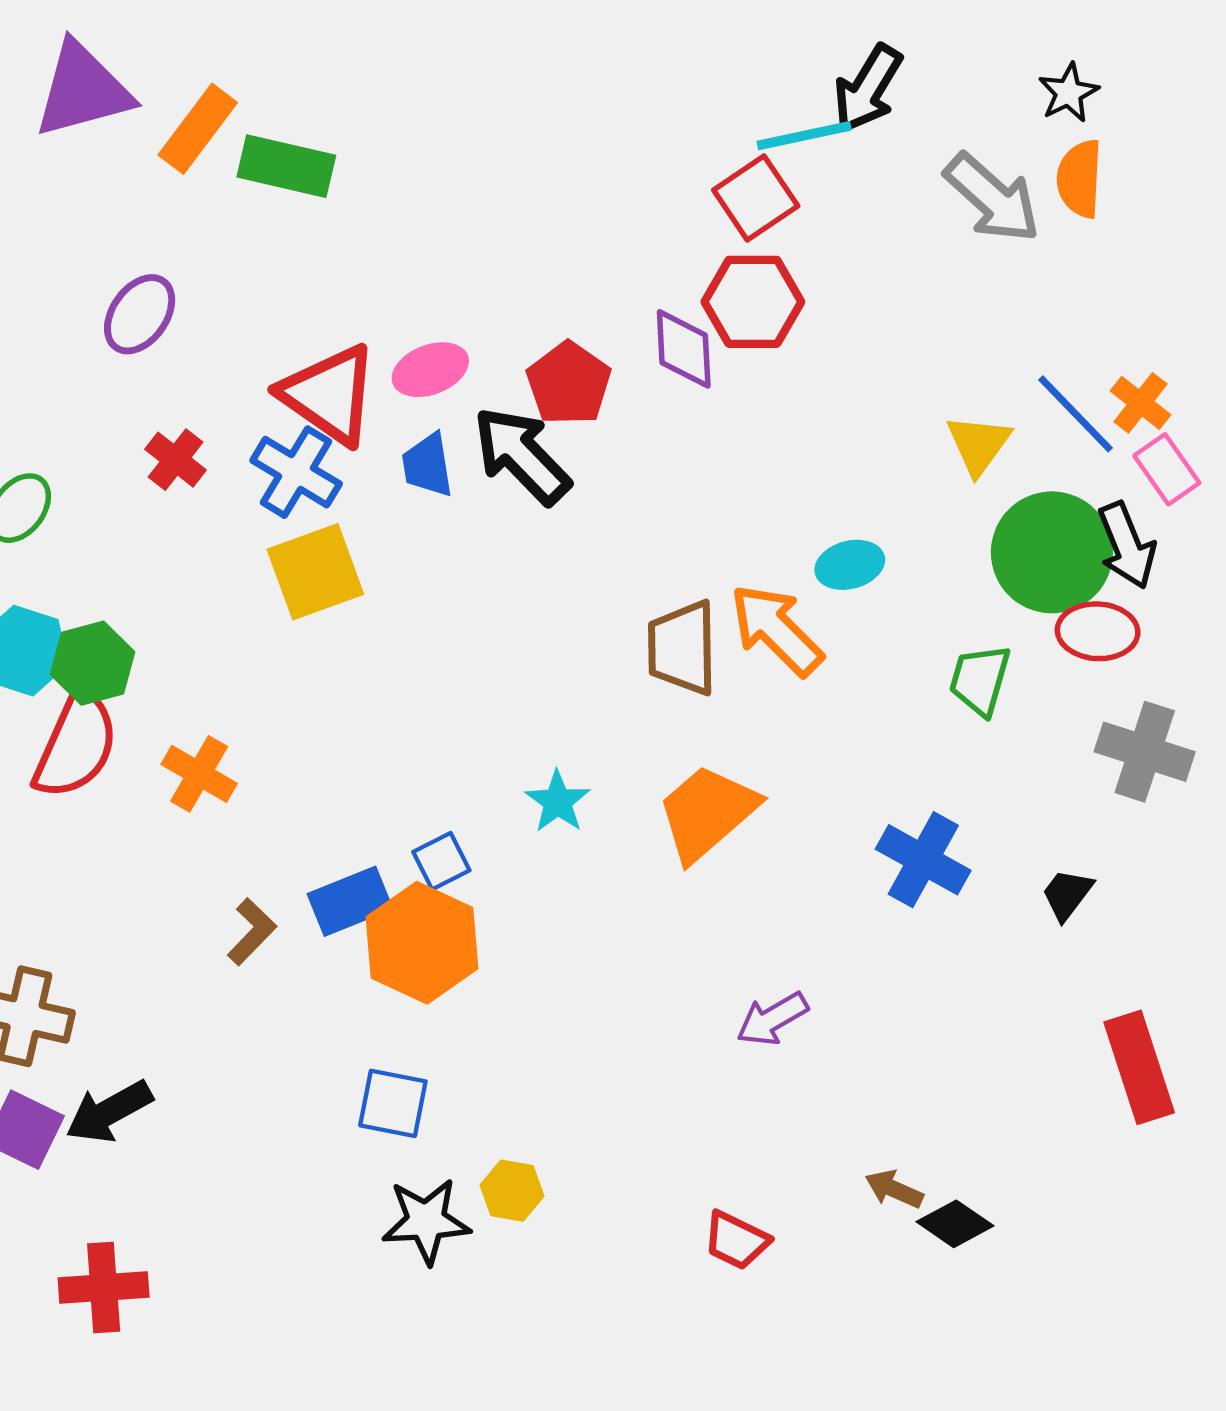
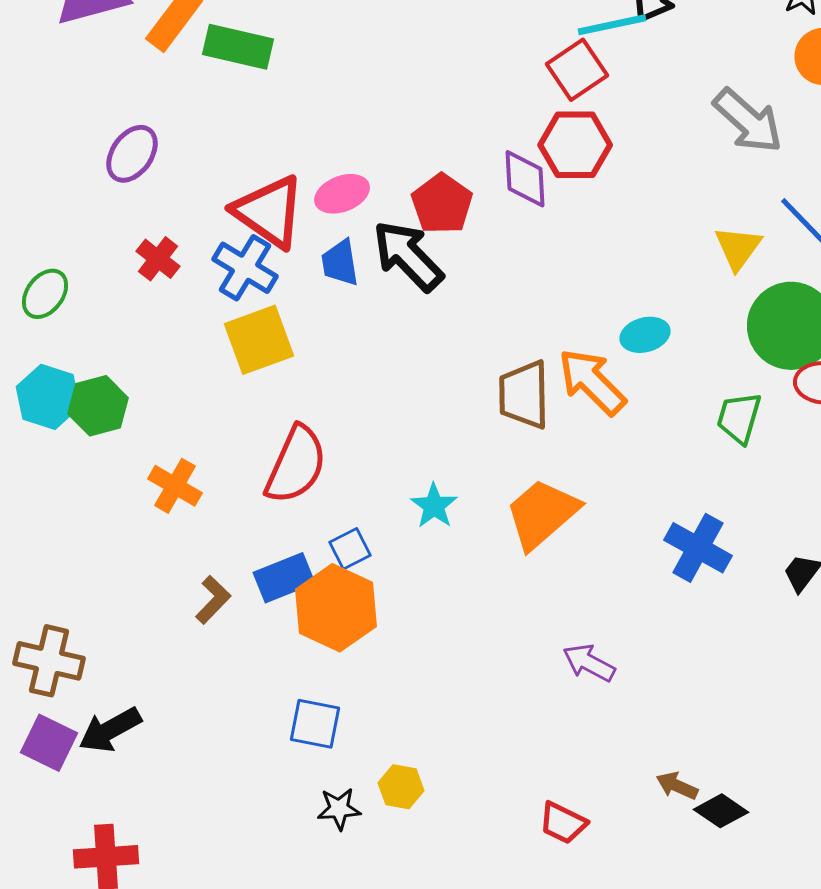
gray arrow: (992, 198) -> (748, 121), moved
red semicircle: (76, 745) -> (296, 465), moved
purple arrow: (772, 1019) -> (589, 663), turned 58
black star: (426, 1221) -> (339, 809), size x0.7

